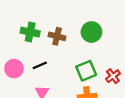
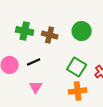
green square: (86, 71) -> (77, 67), turned -36

